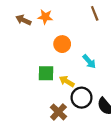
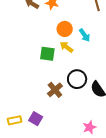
cyan arrow: (89, 61) -> (85, 35), moved
yellow arrow: (67, 81) -> (66, 47), moved

